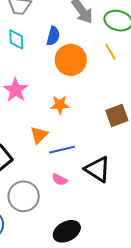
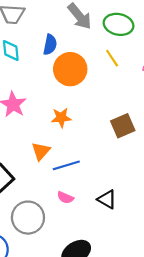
black triangle: (98, 169) -> (107, 199), moved, size x0.7

